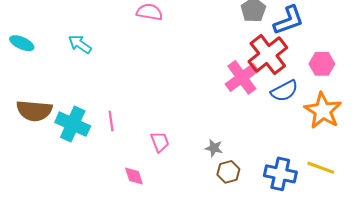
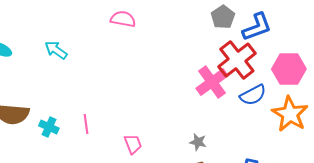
pink hexagon: (322, 64) -> (289, 69), size x1.4
cyan cross: (73, 124) -> (49, 127), size x0.6
gray star: (214, 148) -> (198, 142), moved

